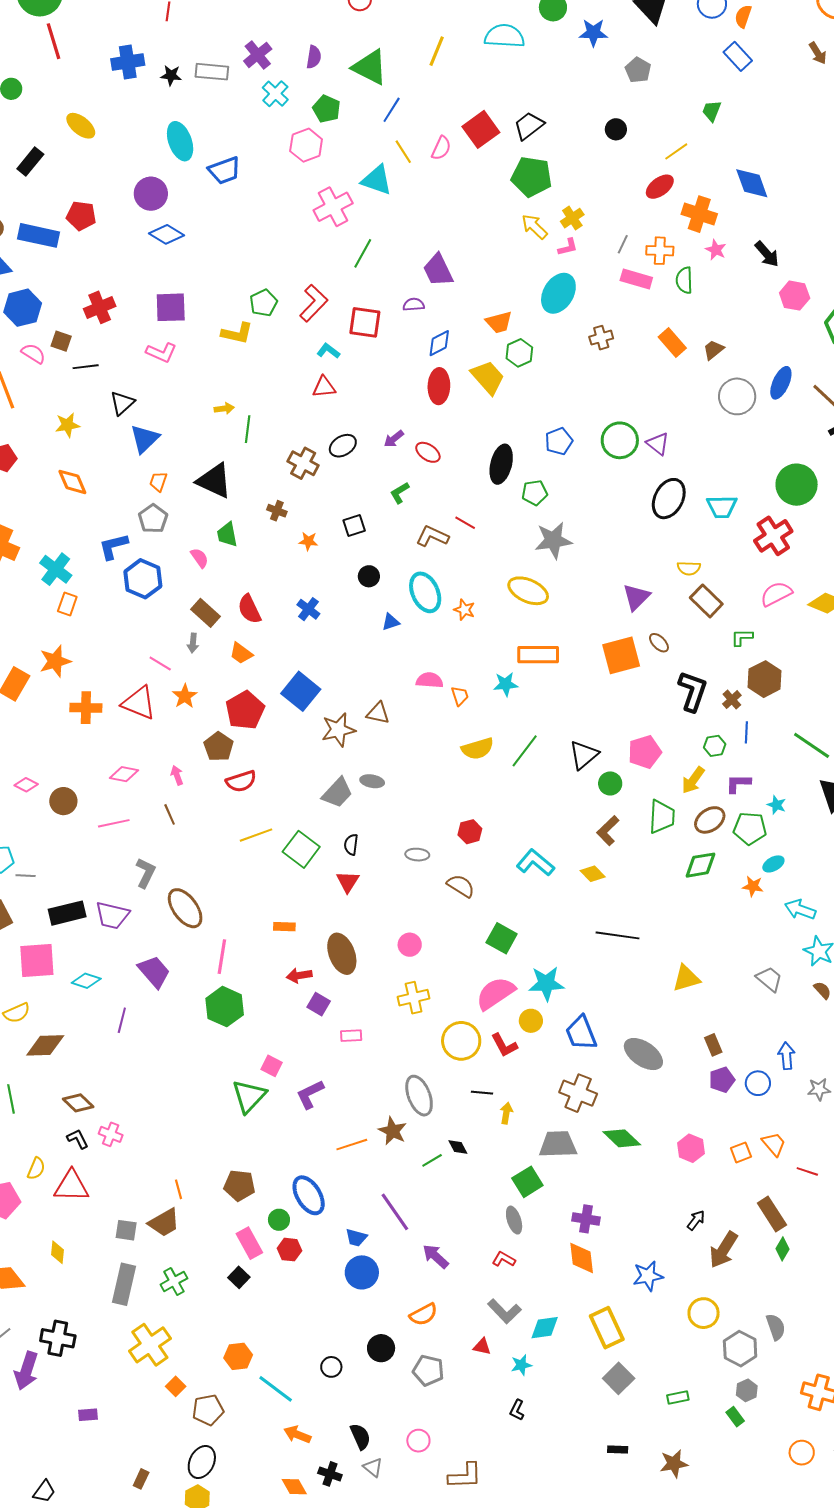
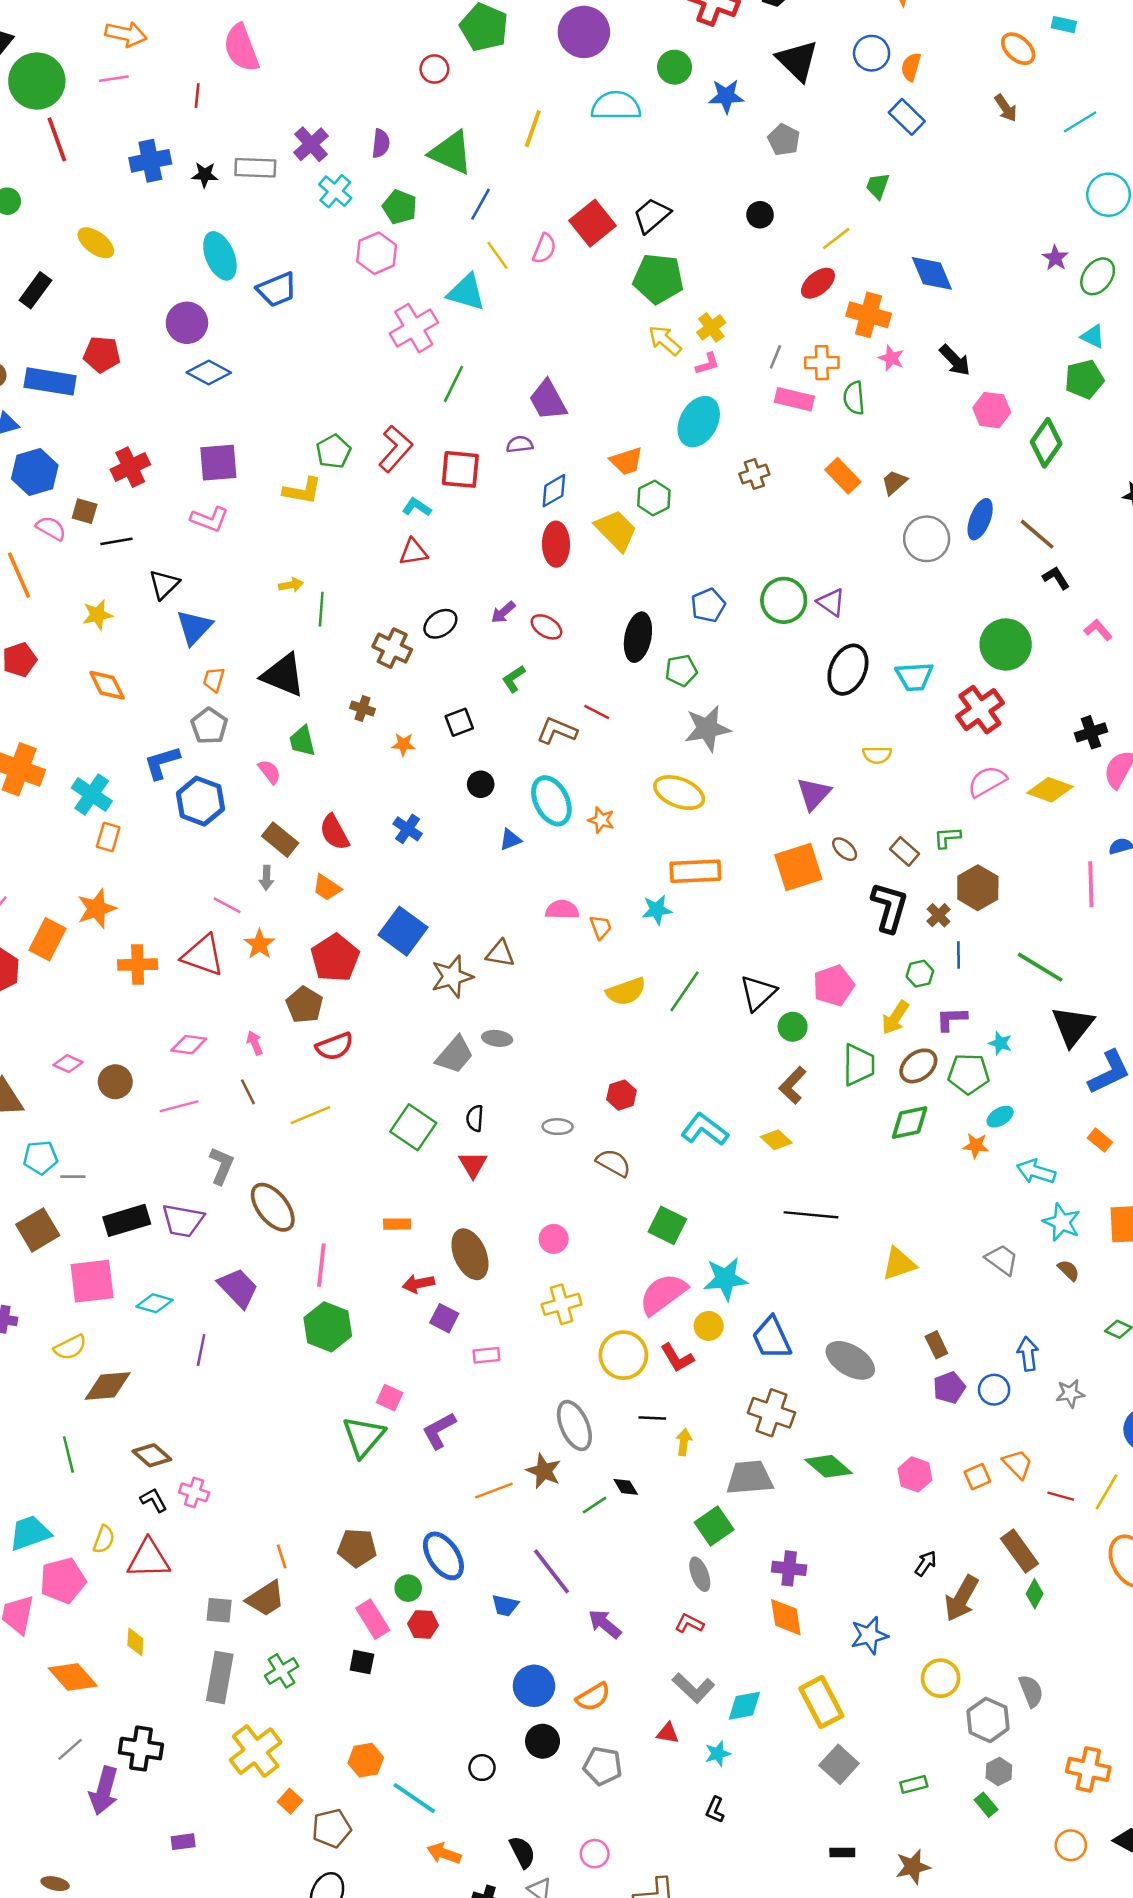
brown rectangle: (706, 601) -> (905, 851), moved, size x0.7
yellow line: (256, 835) -> (310, 1115), moved
blue circle: (362, 1272) -> (534, 1686), moved
black square: (239, 1277) -> (362, 1662), turned -30

